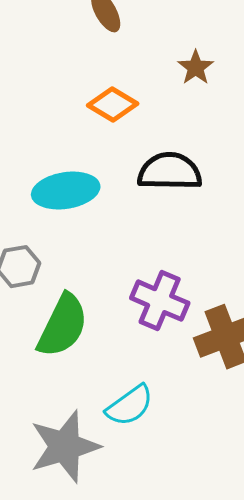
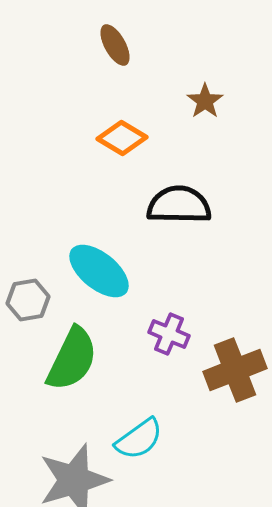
cyan ellipse: (66, 191) -> (99, 271), moved, turned 48
purple cross: (160, 301) -> (169, 334), size x0.7

